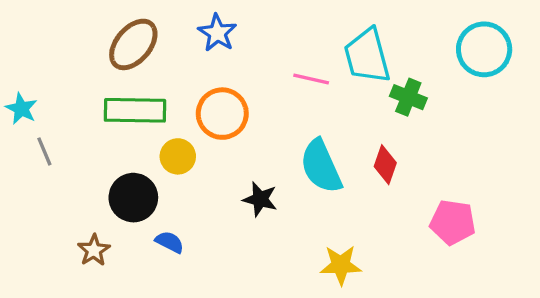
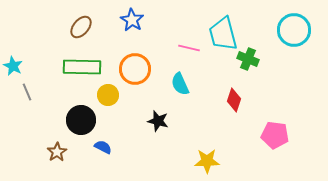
brown ellipse: (133, 44) -> (81, 27), size x0.7
cyan semicircle: (321, 166) -> (180, 84), moved, size x0.7

